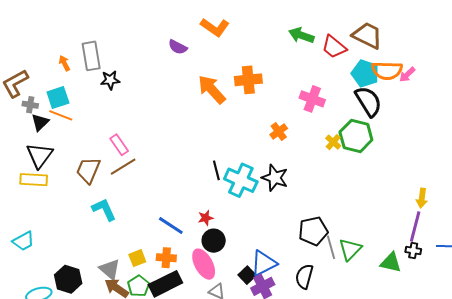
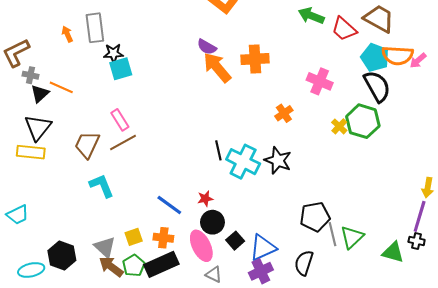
purple semicircle: (178, 47) -> (207, 47), moved
cyan square: (58, 97) -> (121, 69), moved
black square: (247, 275) -> (235, 241), moved

